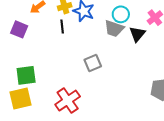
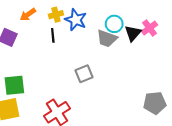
black triangle: (137, 34) -> (133, 33), moved

